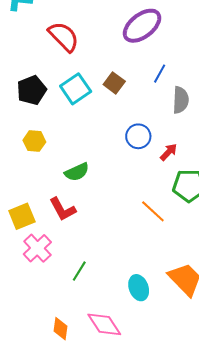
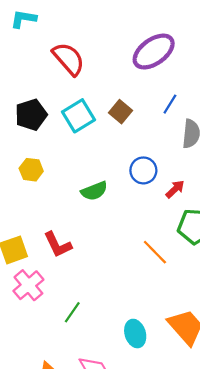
green semicircle: (77, 172) -> (94, 191), moved

